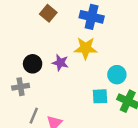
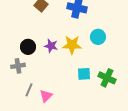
yellow star: (86, 48) -> (72, 45), moved
cyan circle: (117, 75) -> (98, 37), moved

